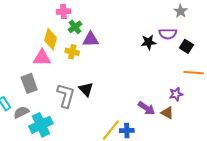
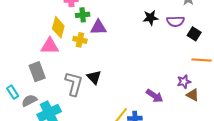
green cross: (75, 27) -> (83, 15), turned 32
black star: (149, 42) -> (151, 18), moved
brown triangle: (167, 113) -> (193, 95), moved

